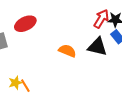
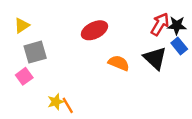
red ellipse: (25, 24) -> (94, 30), moved
black triangle: (97, 47) -> (155, 58), turned 30

